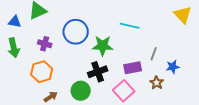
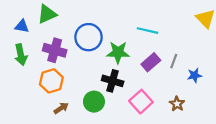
purple cross: (45, 44) -> (55, 50), size x1.5
purple rectangle: (133, 68) -> (151, 62), moved, turned -30
black cross: (98, 72) -> (113, 81), turned 36
brown star: (157, 83) -> (177, 104), moved

